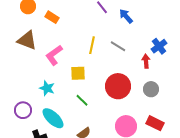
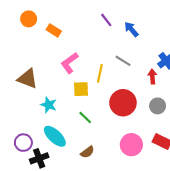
brown triangle: (27, 40) -> (28, 79), moved
yellow line: (92, 45) -> (100, 73), moved
pink L-shape: (54, 55) -> (70, 63), moved
purple circle: (23, 110) -> (23, 143), moved

